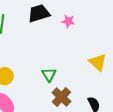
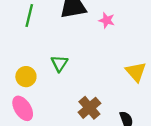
green triangle: (49, 75) -> (59, 63), moved

